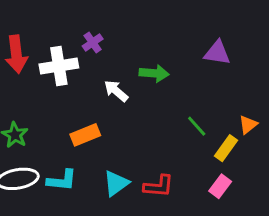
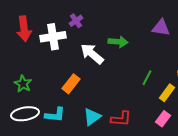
white arrow: (116, 91) -> (92, 54), size x1.4
green line: (197, 126) -> (147, 78), turned 70
orange rectangle: (85, 135) -> (71, 84), turned -30

